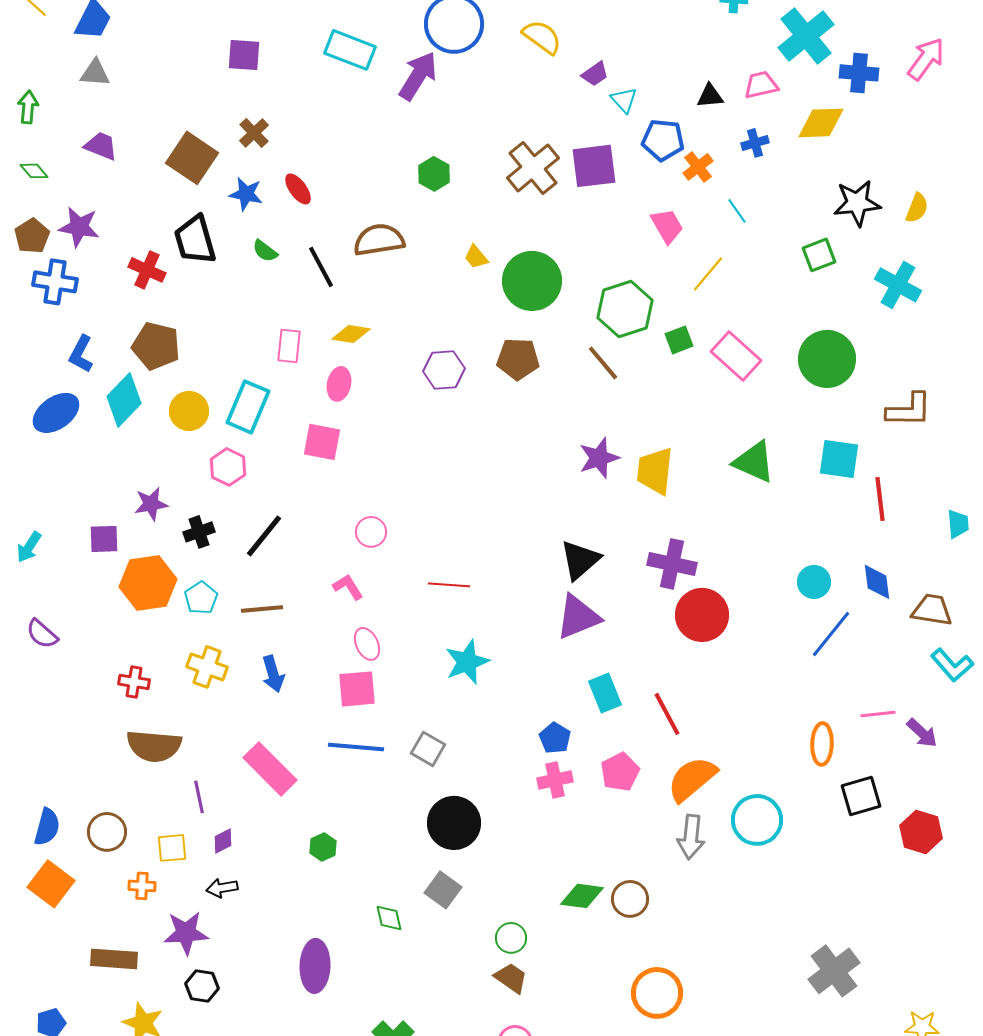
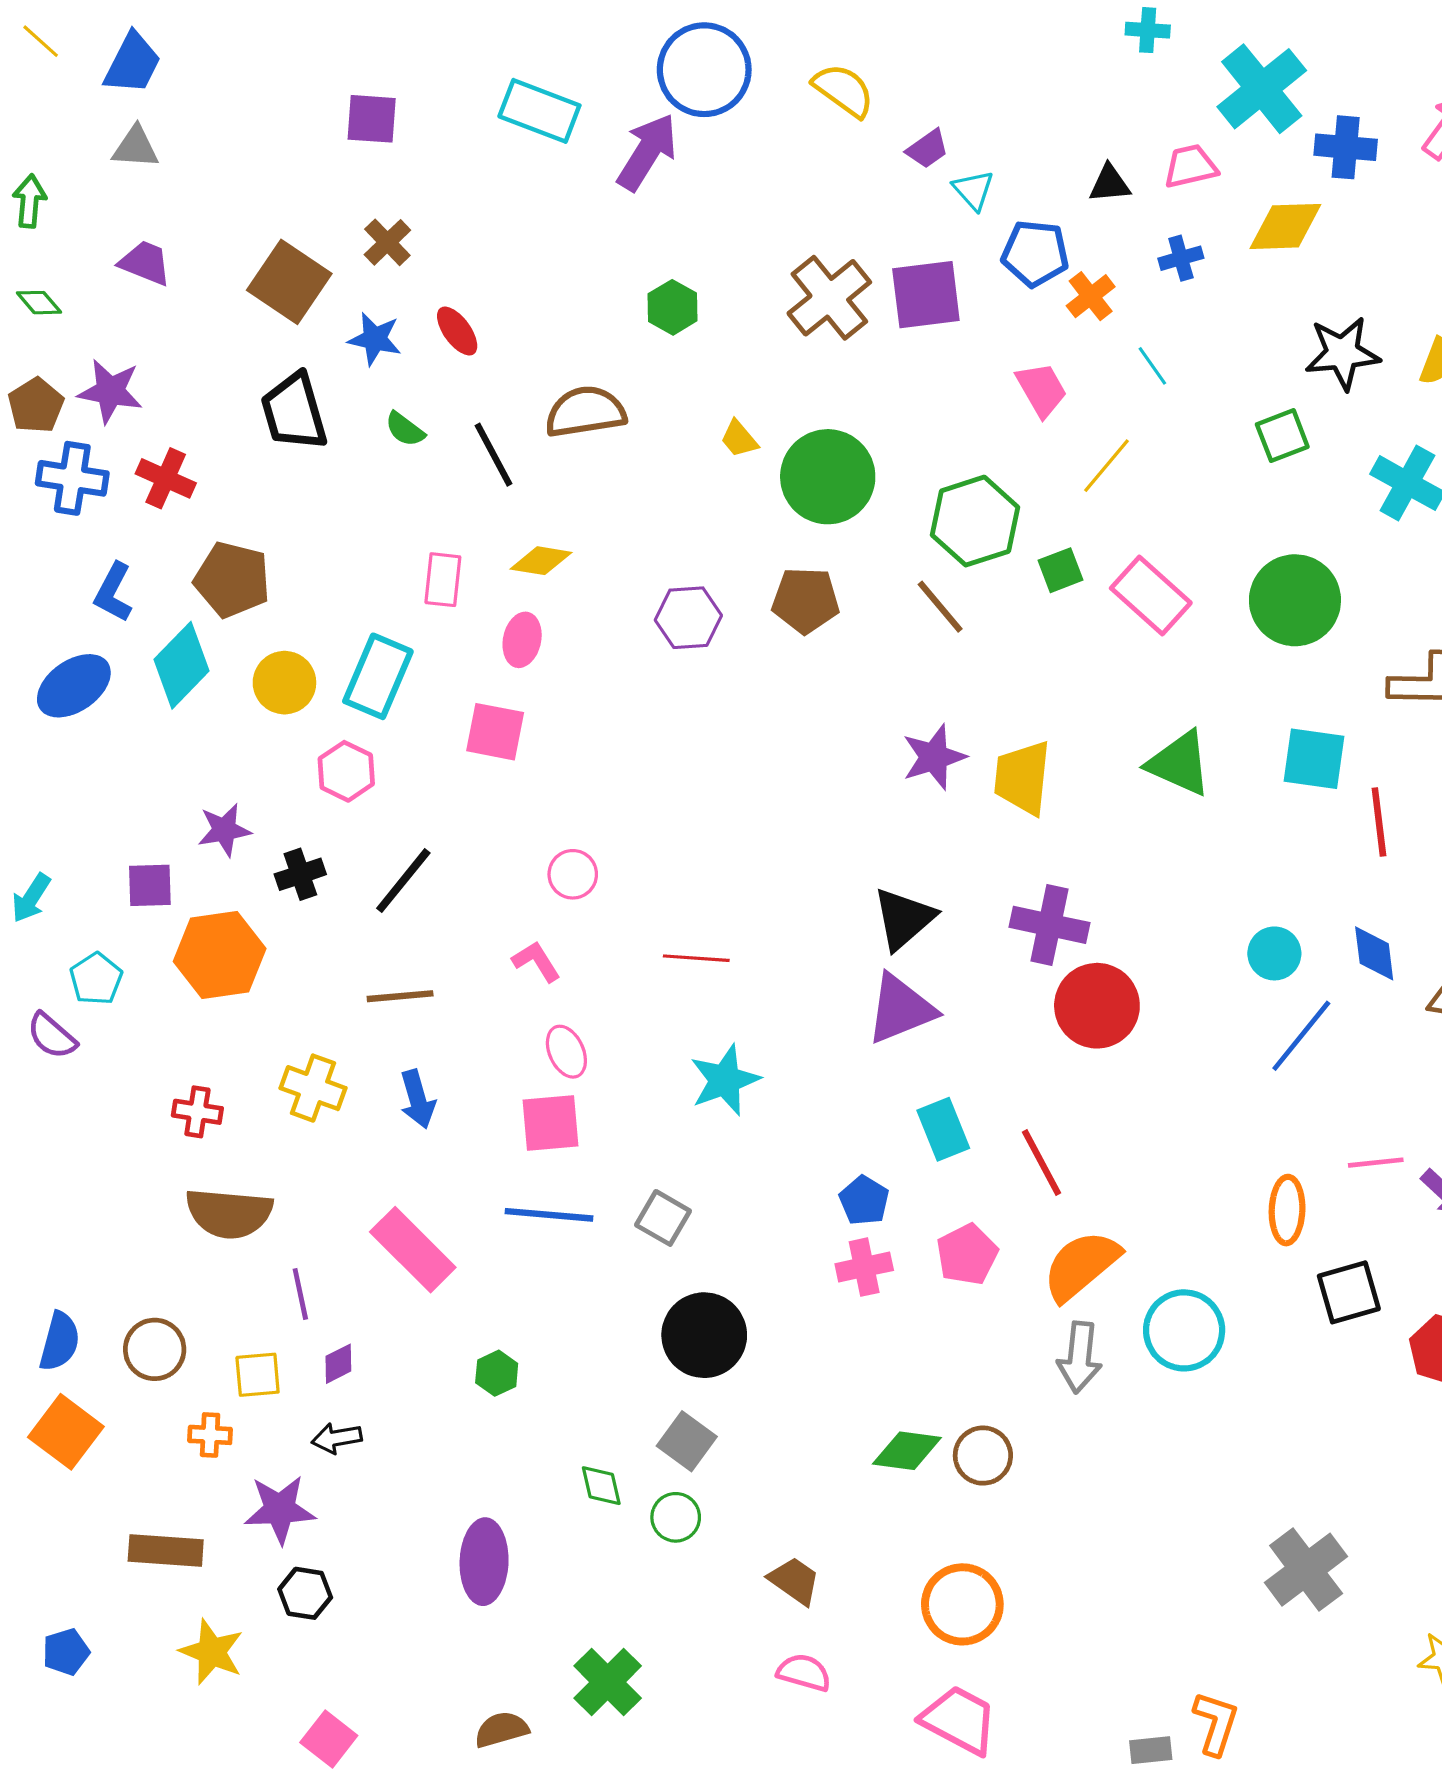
red cross: (147, 270) -> (166, 478), moved
cyan pentagon: (201, 598) -> (96, 979), moved
green circle: (511, 938) -> (676, 1517), moved
orange circle: (657, 993) -> (962, 1604), moved

